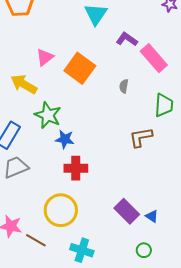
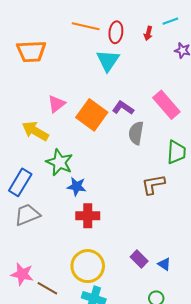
purple L-shape: (127, 39) -> (123, 108), moved
gray semicircle: (124, 86) -> (136, 133), size x1.6
yellow circle: (61, 210) -> (88, 266), moved
purple rectangle: (127, 211) -> (139, 259), size x0.7

